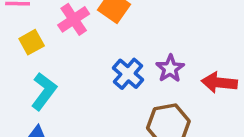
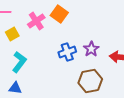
blue cross: (128, 74) -> (67, 52), turned 30

